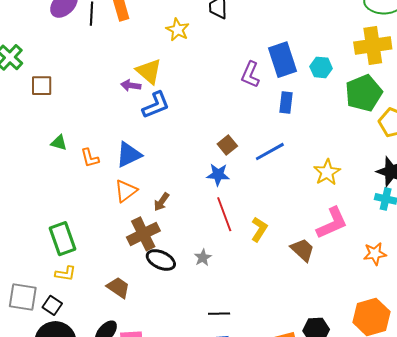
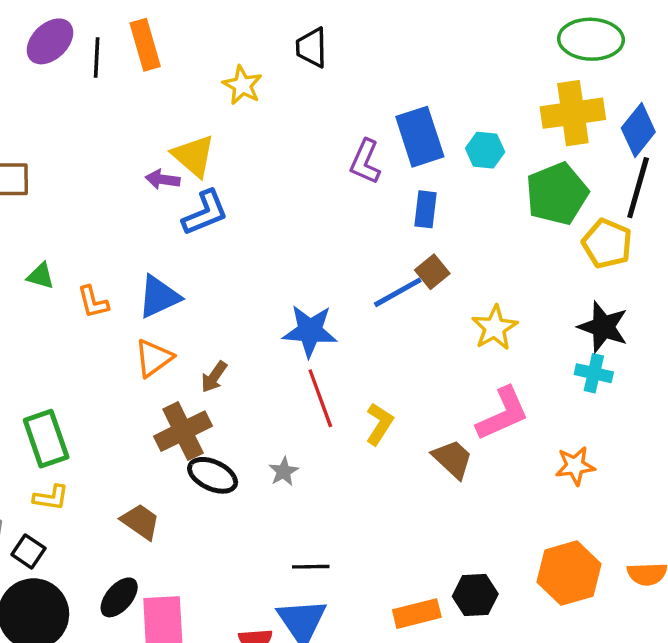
brown square: (227, 145) -> (432, 272), moved
blue star: (218, 175) -> (310, 331), size x1.4

